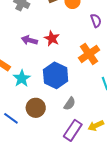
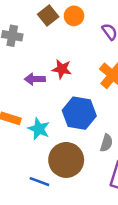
brown circle: (36, 108) -> (66, 160), size x1.4

